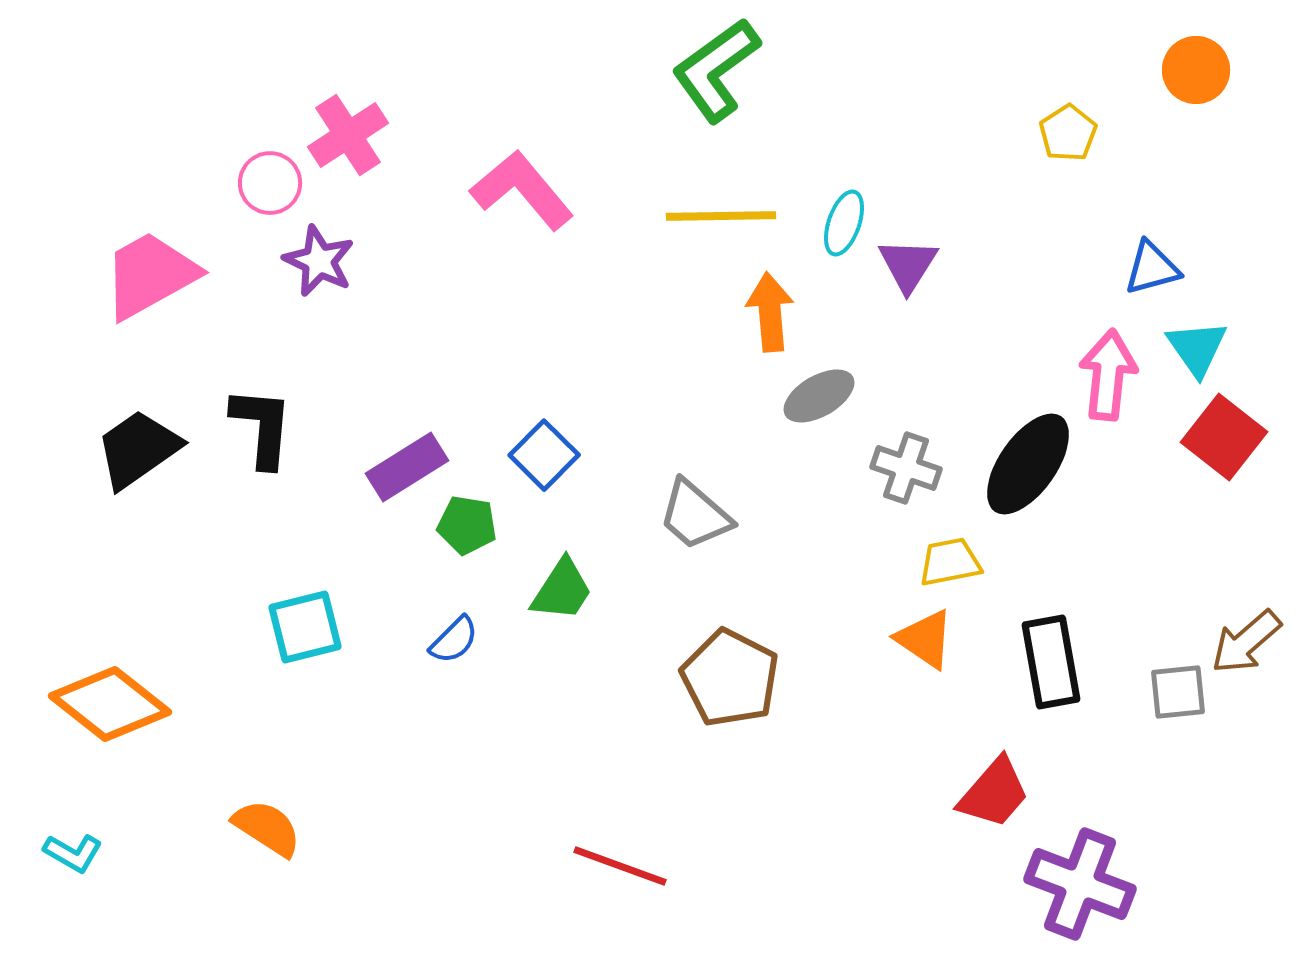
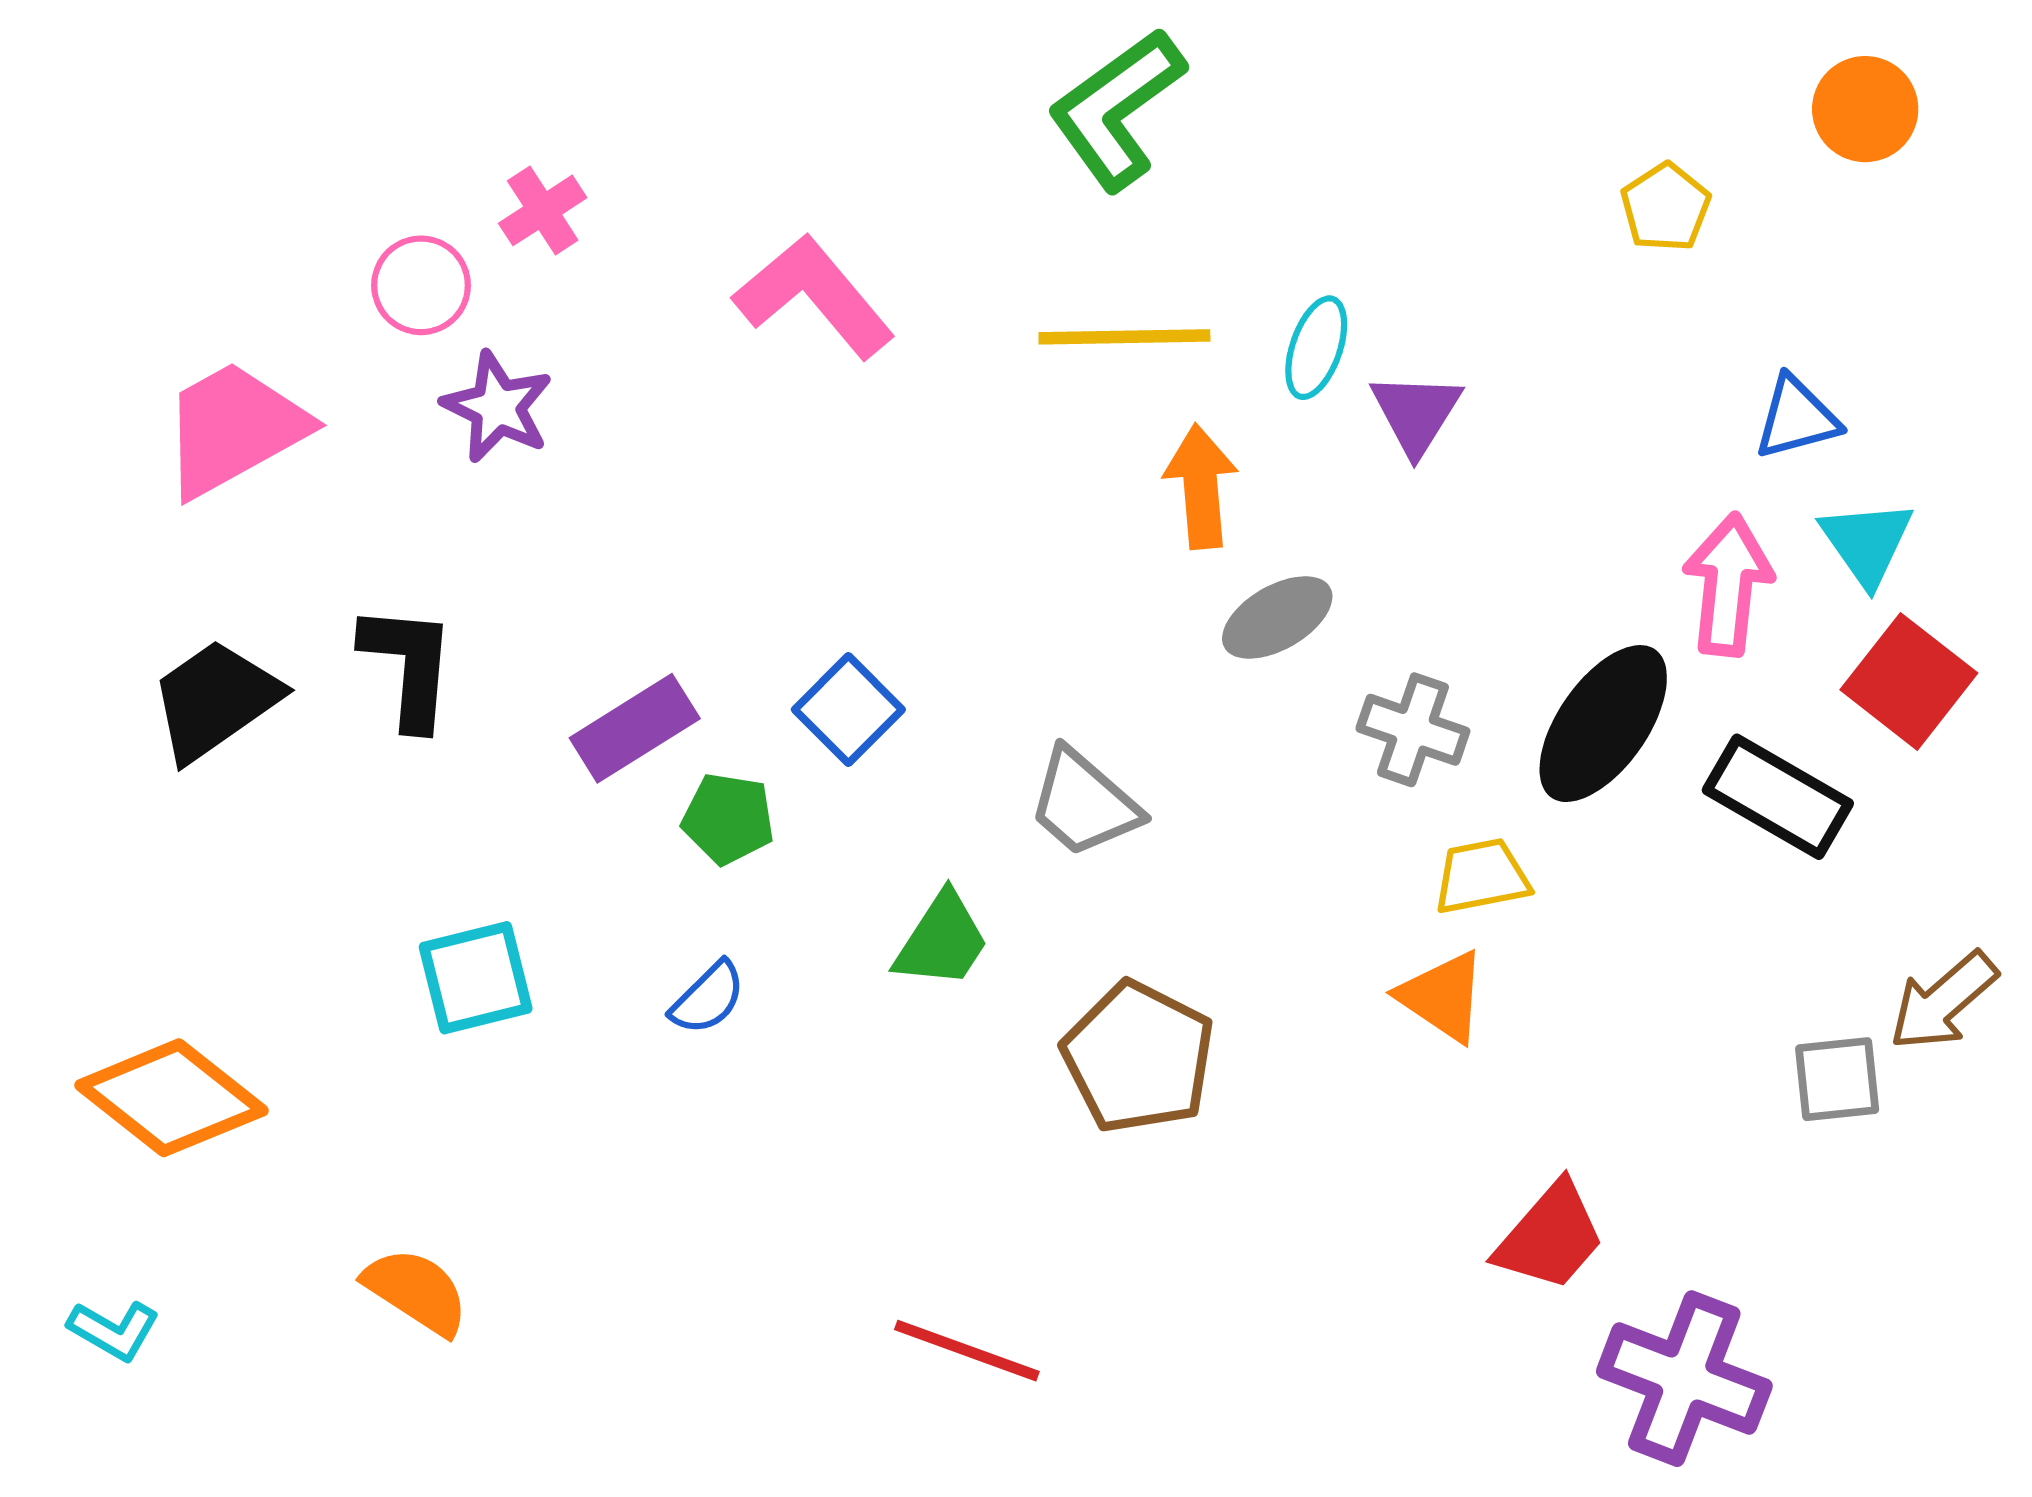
pink cross: (348, 135) -> (543, 210), size x0.7
green trapezoid: (562, 590) -> (942, 940), moved
black rectangle: (1051, 662) -> (1778, 797), moved, turned -50

